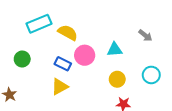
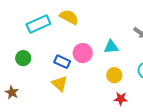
yellow semicircle: (68, 33) -> (69, 17), moved
yellow triangle: (60, 87) -> (60, 84), turned -48

